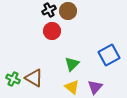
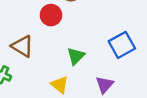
brown triangle: (34, 78) -> (22, 46), moved
yellow triangle: (72, 87) -> (60, 85), moved

